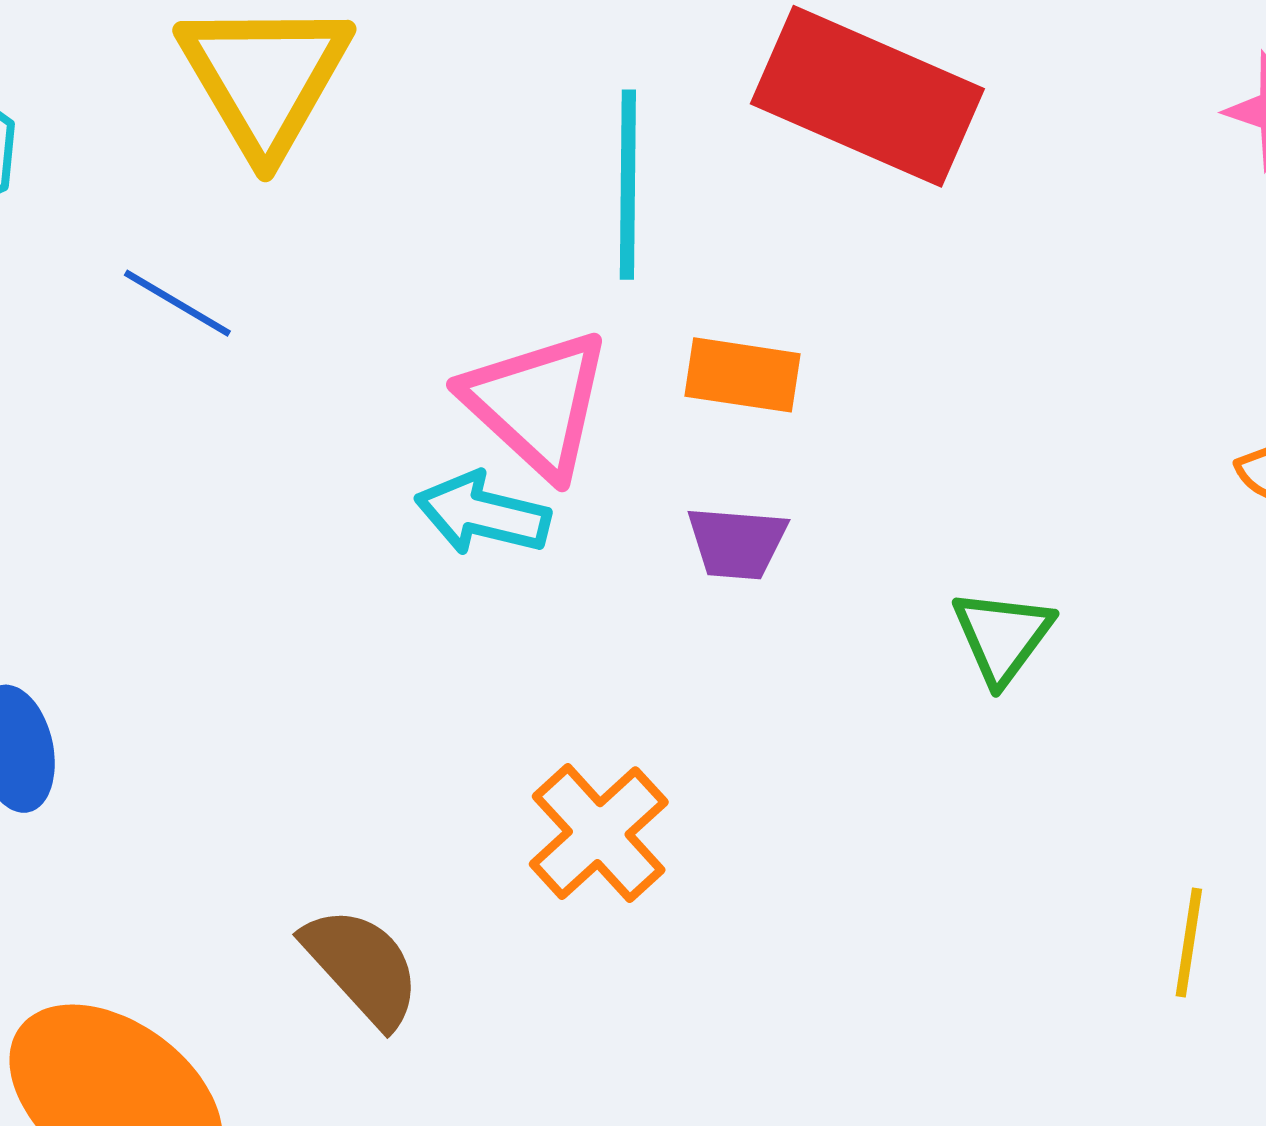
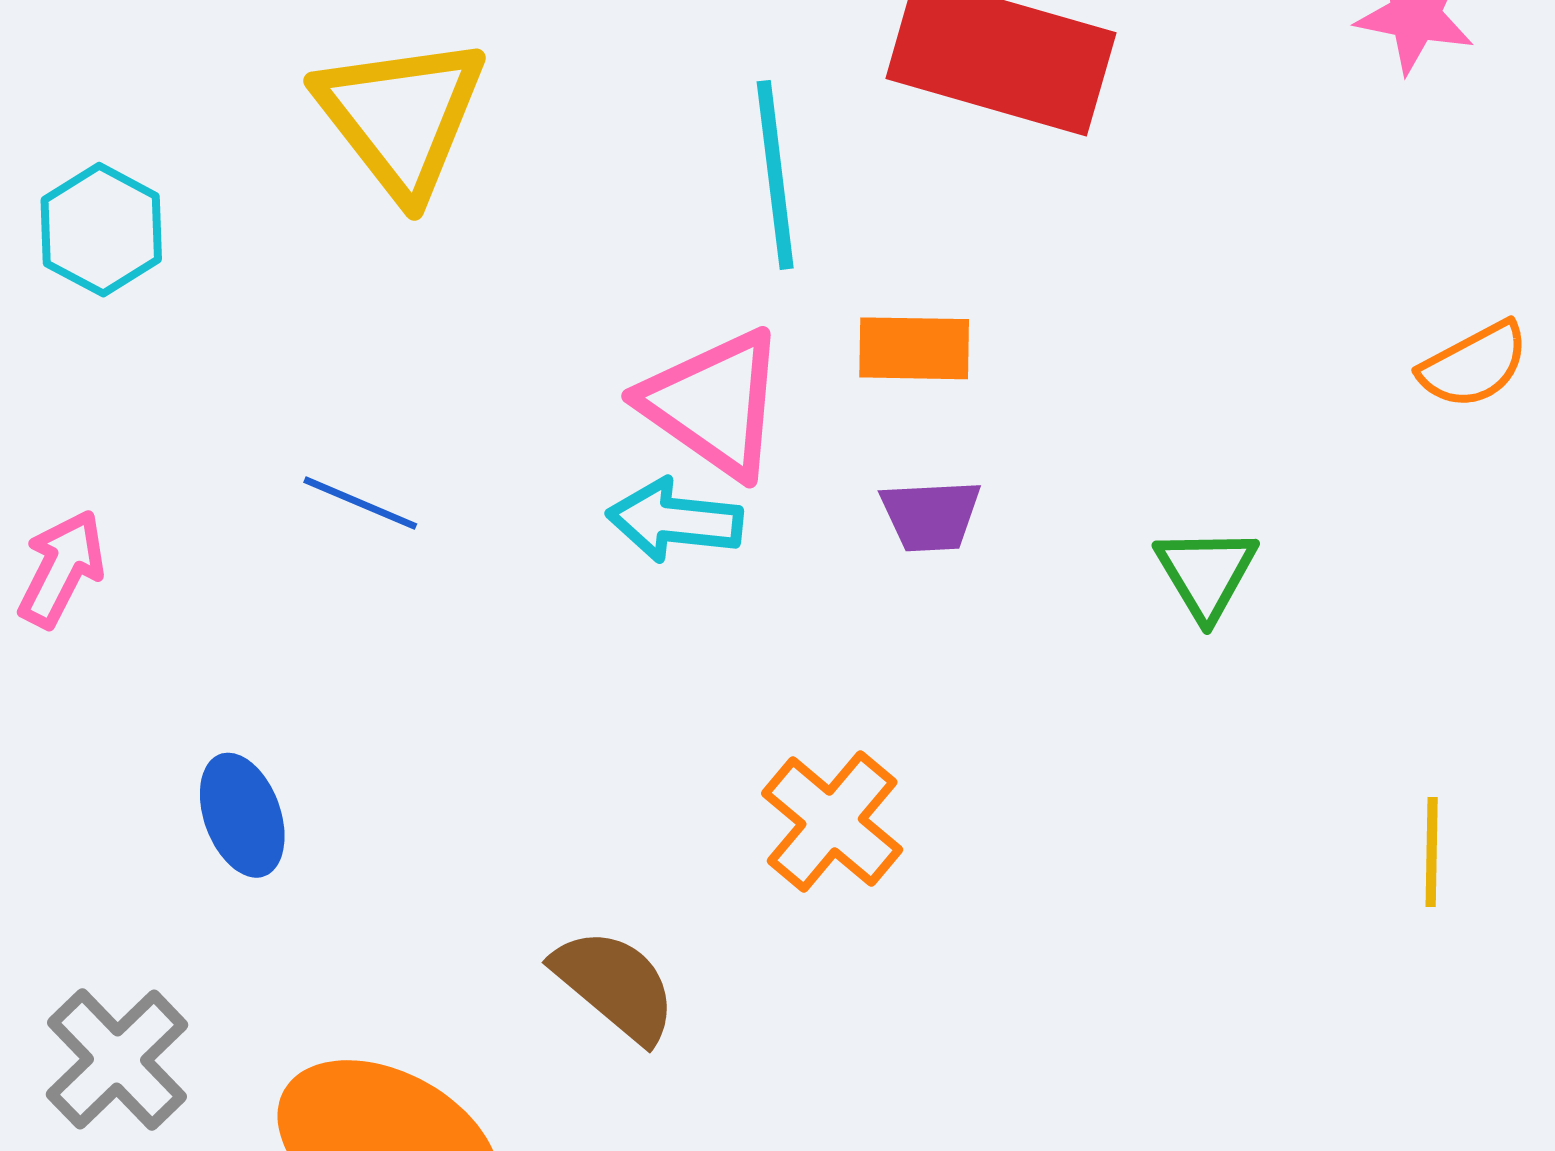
blue line: (177, 303) -> (360, 503), moved

